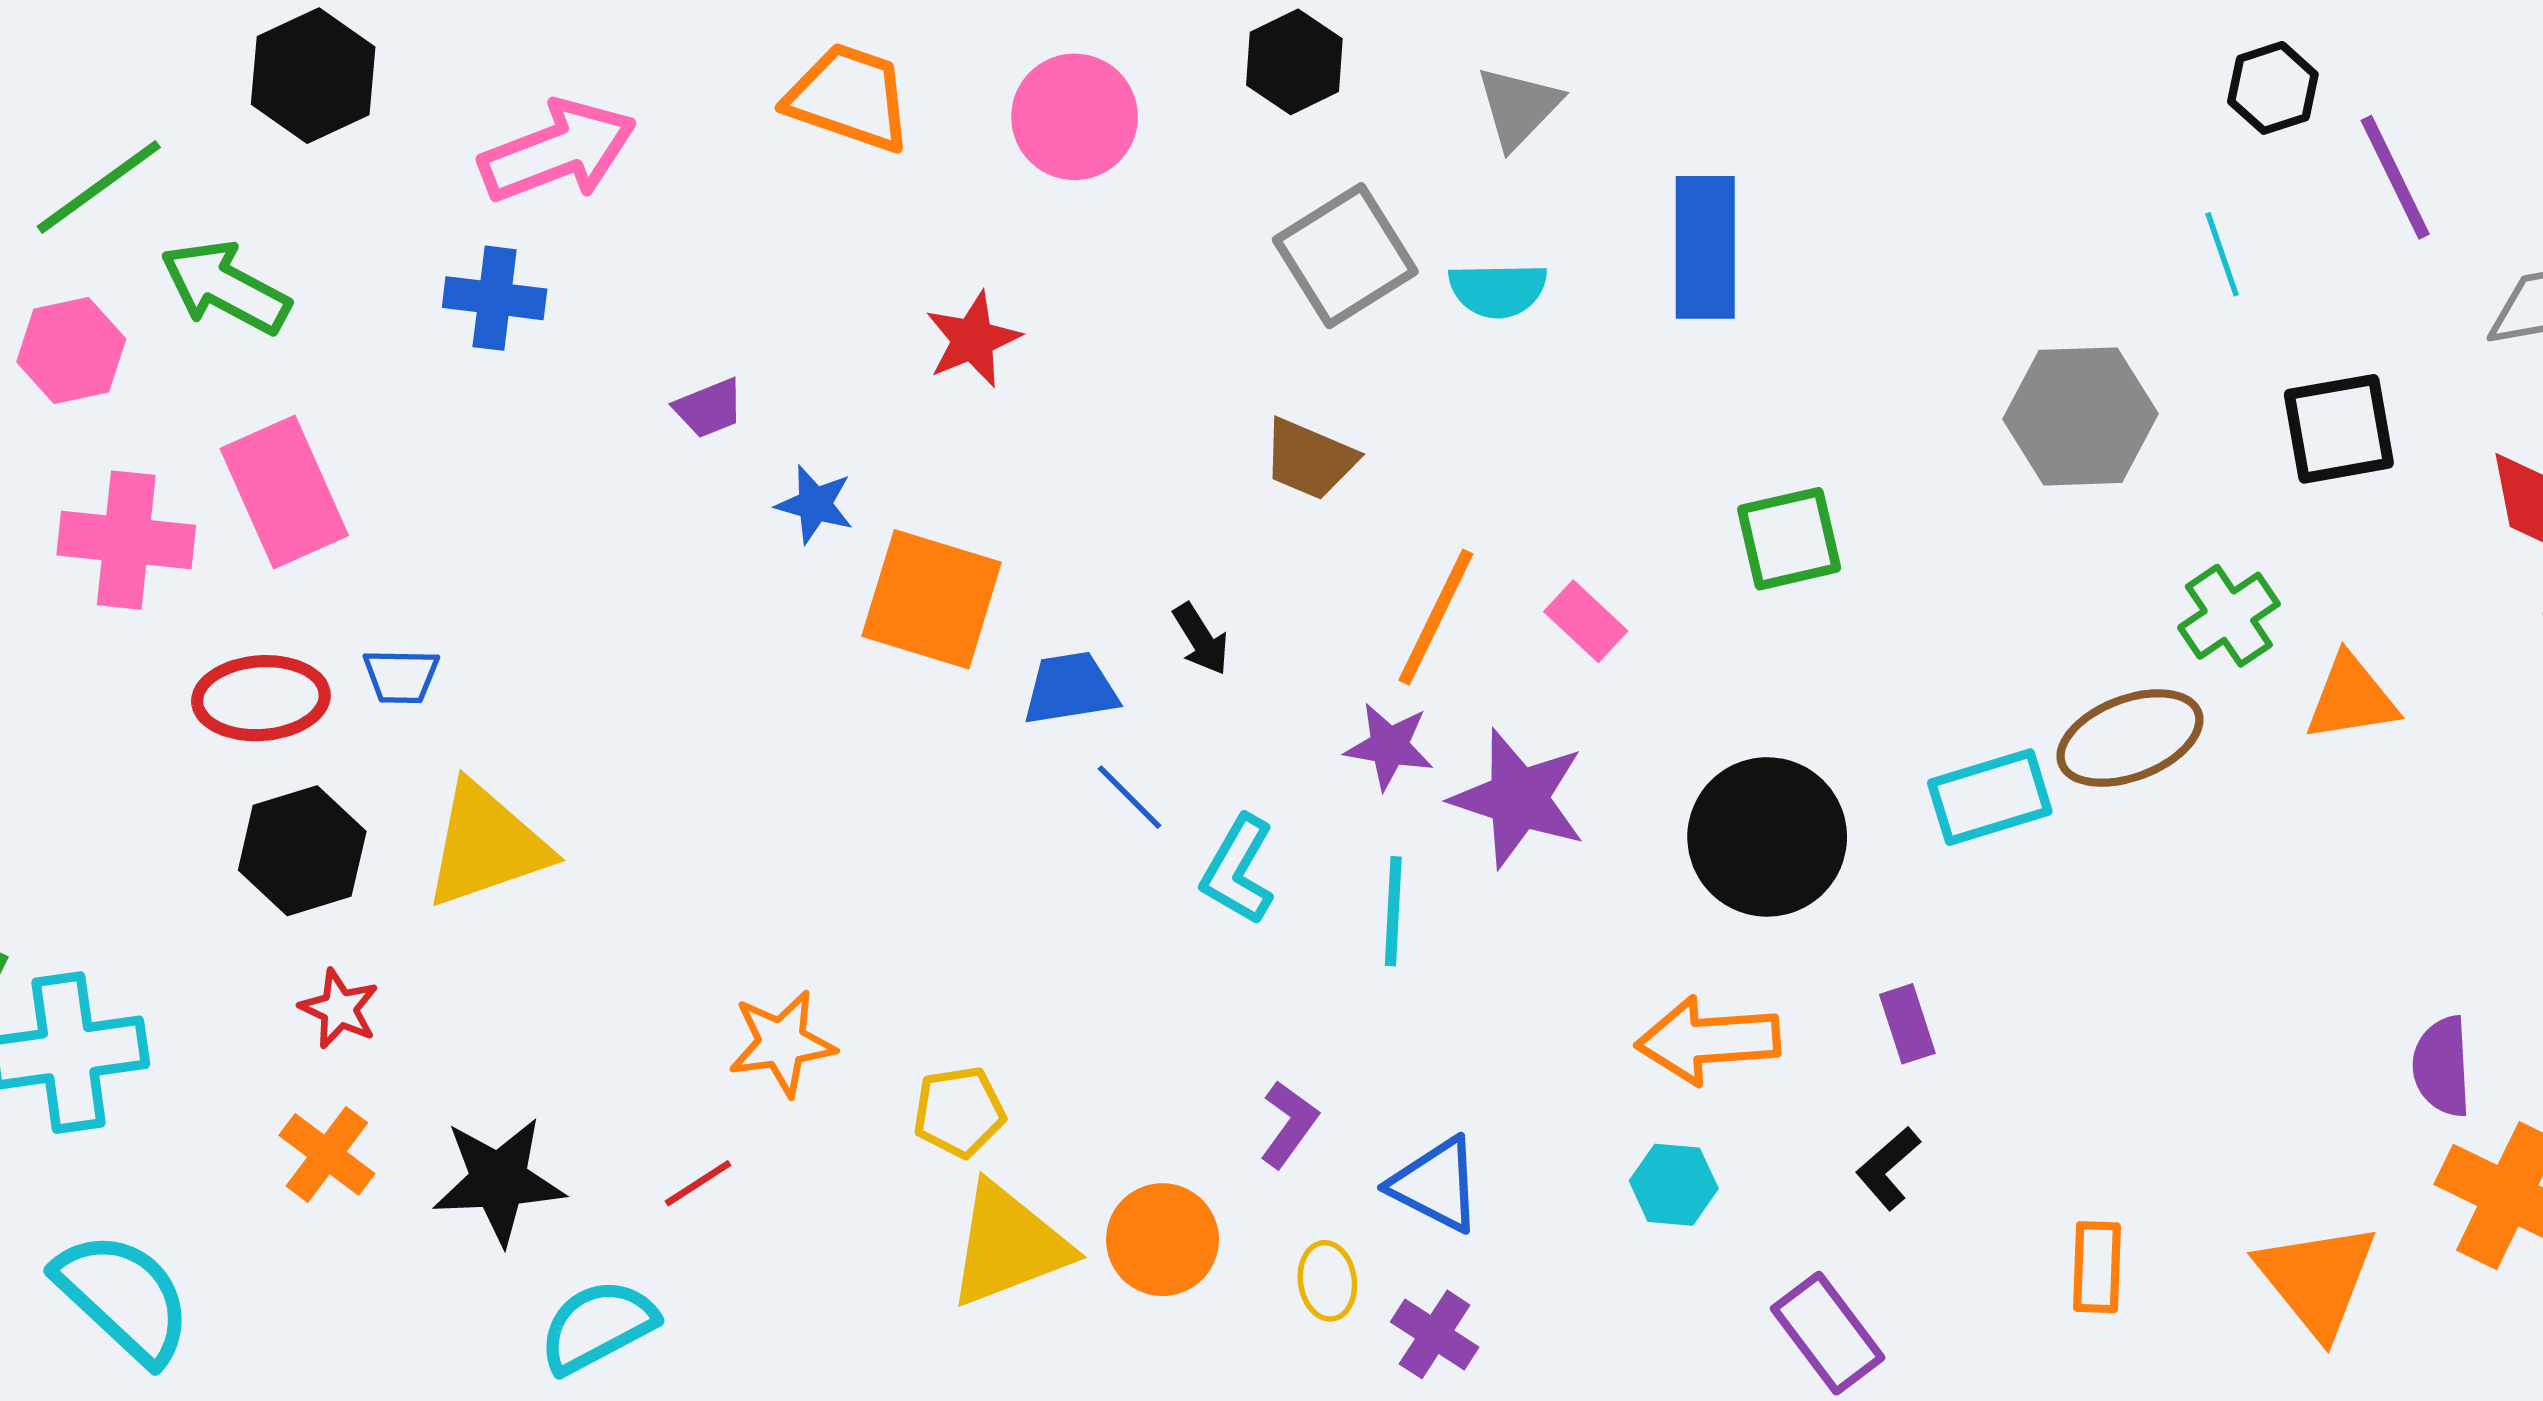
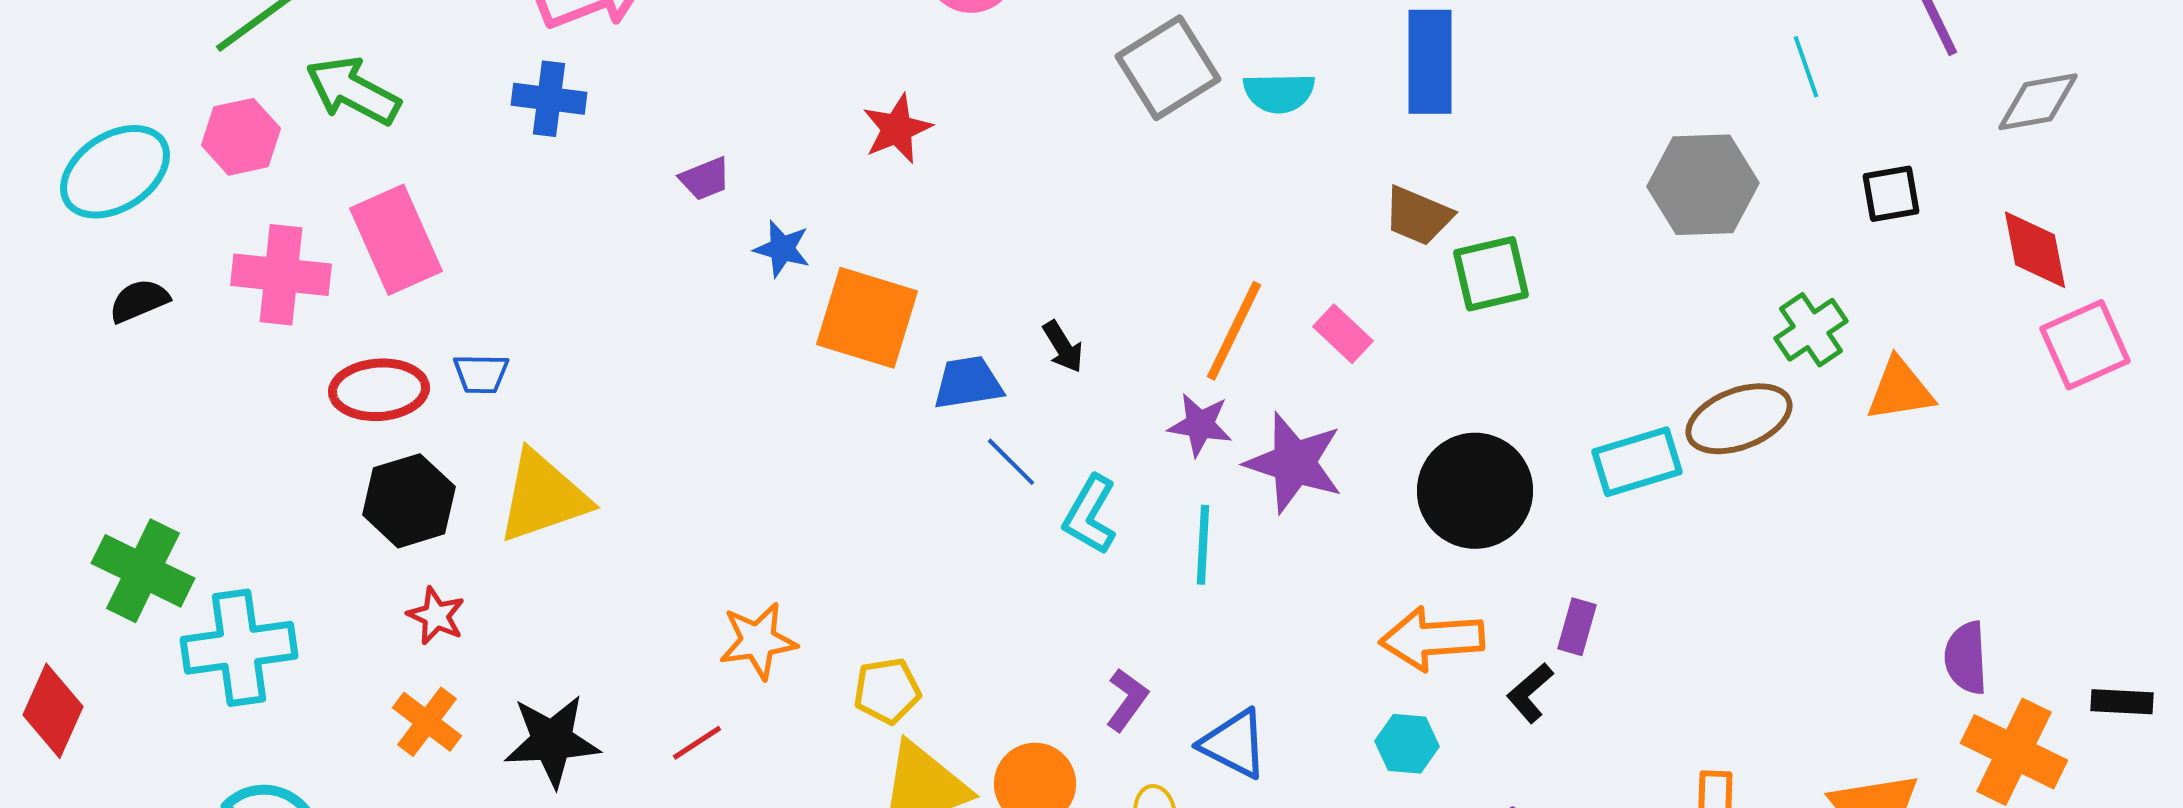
black square: (2339, 429) -> (1891, 194), size x0.7
brown trapezoid: (1310, 459) -> (1418, 216), moved
purple rectangle: (1907, 1024) -> (1577, 627), turned 34
black L-shape: (1888, 1168) -> (1530, 693), moved

